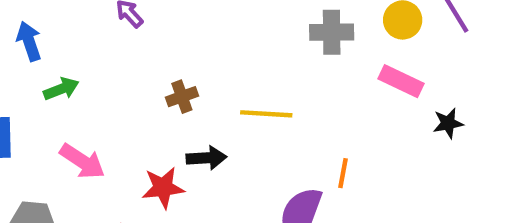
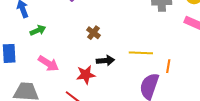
brown cross: (182, 97) -> (93, 33), turned -32
yellow line: (266, 114) -> (141, 53), moved

